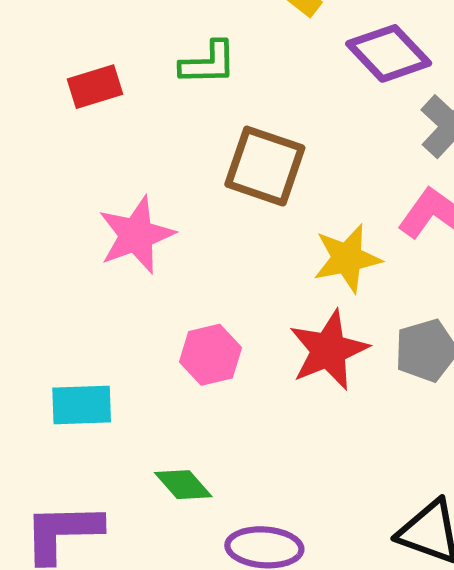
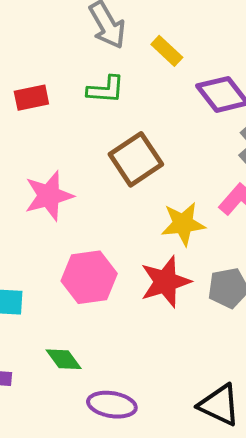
brown square: (265, 166) -> (136, 159), turned 32
pink hexagon: (210, 355) -> (89, 277), size x1.4

